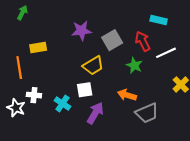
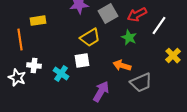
red arrow: (143, 41) -> (137, 15), turned -90
white line: (166, 53) -> (159, 26), turned -30
purple arrow: (95, 113) -> (101, 92), moved

